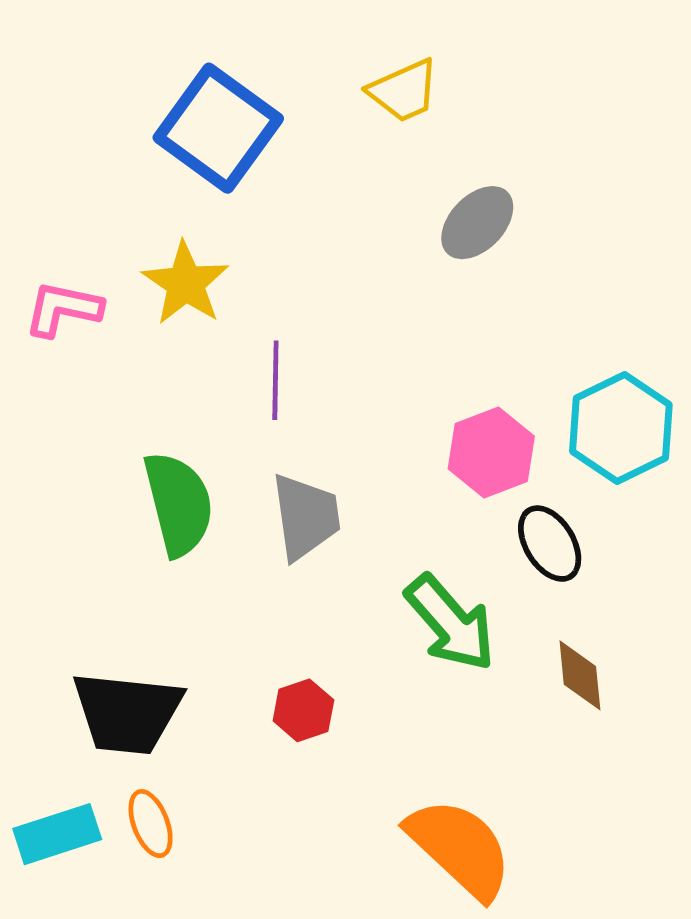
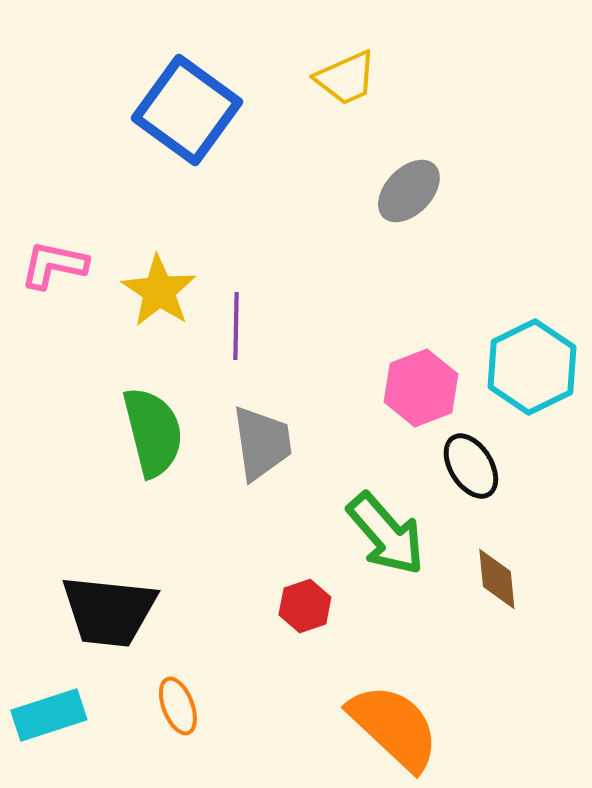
yellow star: (186, 283) -> (159, 291), moved
red hexagon: (303, 710) -> (305, 606), moved
orange ellipse: (151, 824) -> (178, 706), moved

